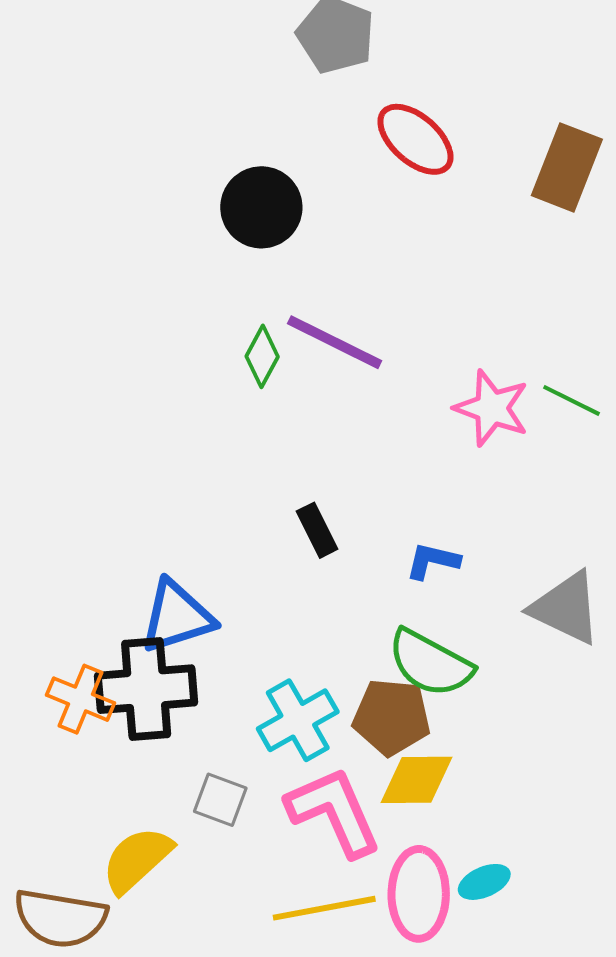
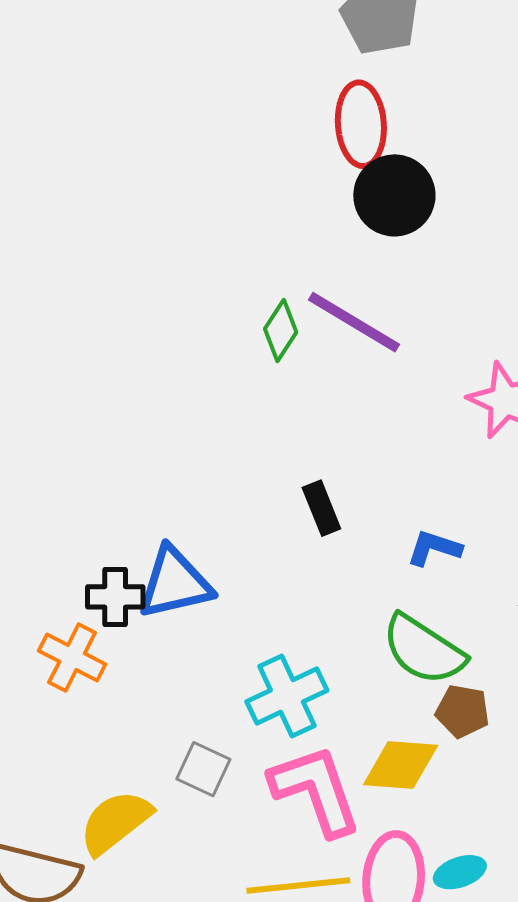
red ellipse: (415, 139) -> (361, 124), moved, turned 40
black circle: (261, 207) -> (394, 195), moved
black cross: (146, 689) -> (115, 597), moved, size x0.6
brown pentagon: (392, 717) -> (462, 711), moved, size x0.7

